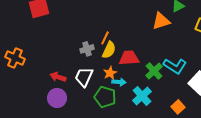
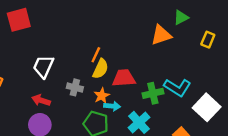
gray cross: (87, 49) -> (75, 87), moved, turned 32
green cross: (154, 71) -> (153, 93), turned 30
white trapezoid: (84, 77) -> (43, 66), moved

